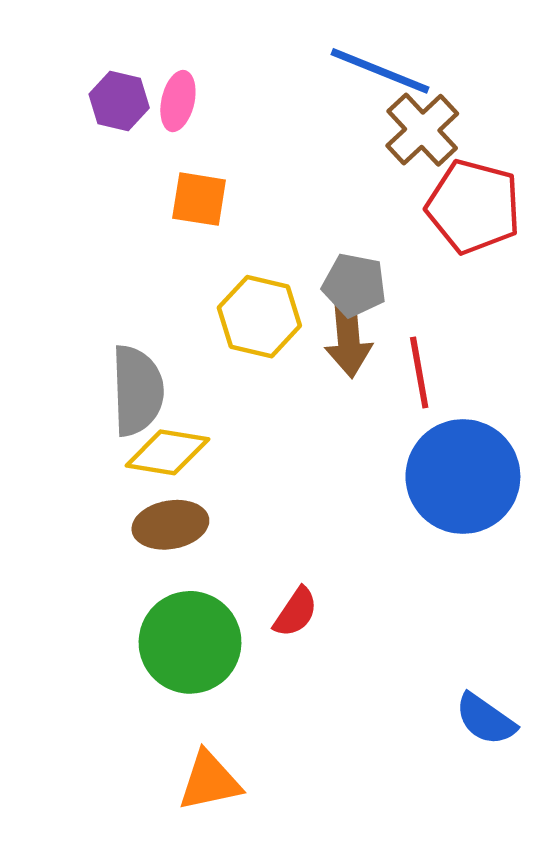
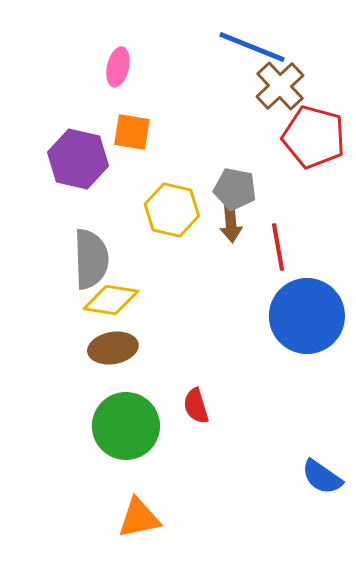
purple hexagon: (119, 101) -> (78, 159), moved, size x1.5
brown arrow: (348, 338) -> (231, 224), size x0.7
red semicircle: (296, 612) -> (196, 406), turned 129

